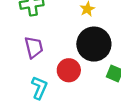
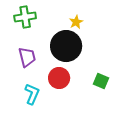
black circle: (94, 44) -> (66, 46), moved

